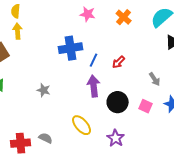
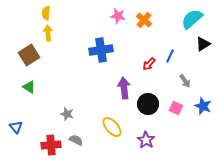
orange cross: (124, 17) -> (144, 20), moved
blue line: (94, 60) -> (170, 56), moved
gray star: (44, 90) -> (67, 114), moved

